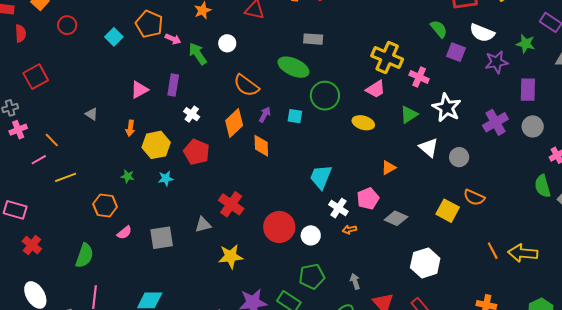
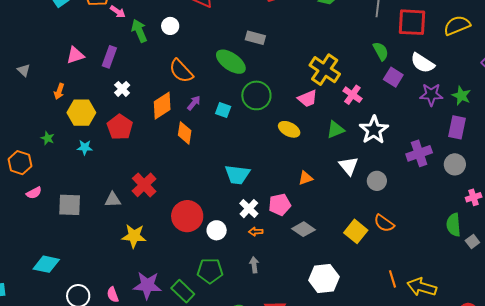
green star: (526, 44) -> (461, 96), moved
cyan trapezoid: (321, 177) -> (237, 175), turned -116
gray arrow: (355, 281) -> (254, 265), moved

